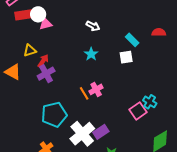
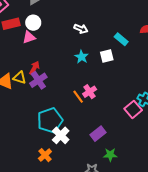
white circle: (38, 14) -> (33, 23), moved
pink triangle: (46, 24) -> (29, 37), moved
yellow triangle: (30, 50) -> (19, 78), moved, turned 40
white square: (126, 57) -> (107, 56), moved
white cross: (82, 134) -> (61, 135), moved, size x0.7

